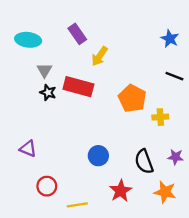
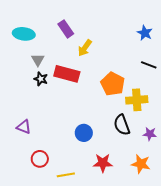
yellow cross: (160, 117) -> (137, 100), size x1.5
black semicircle: (144, 162) -> (122, 125), moved
red star: (121, 191) -> (103, 163), turned 30

